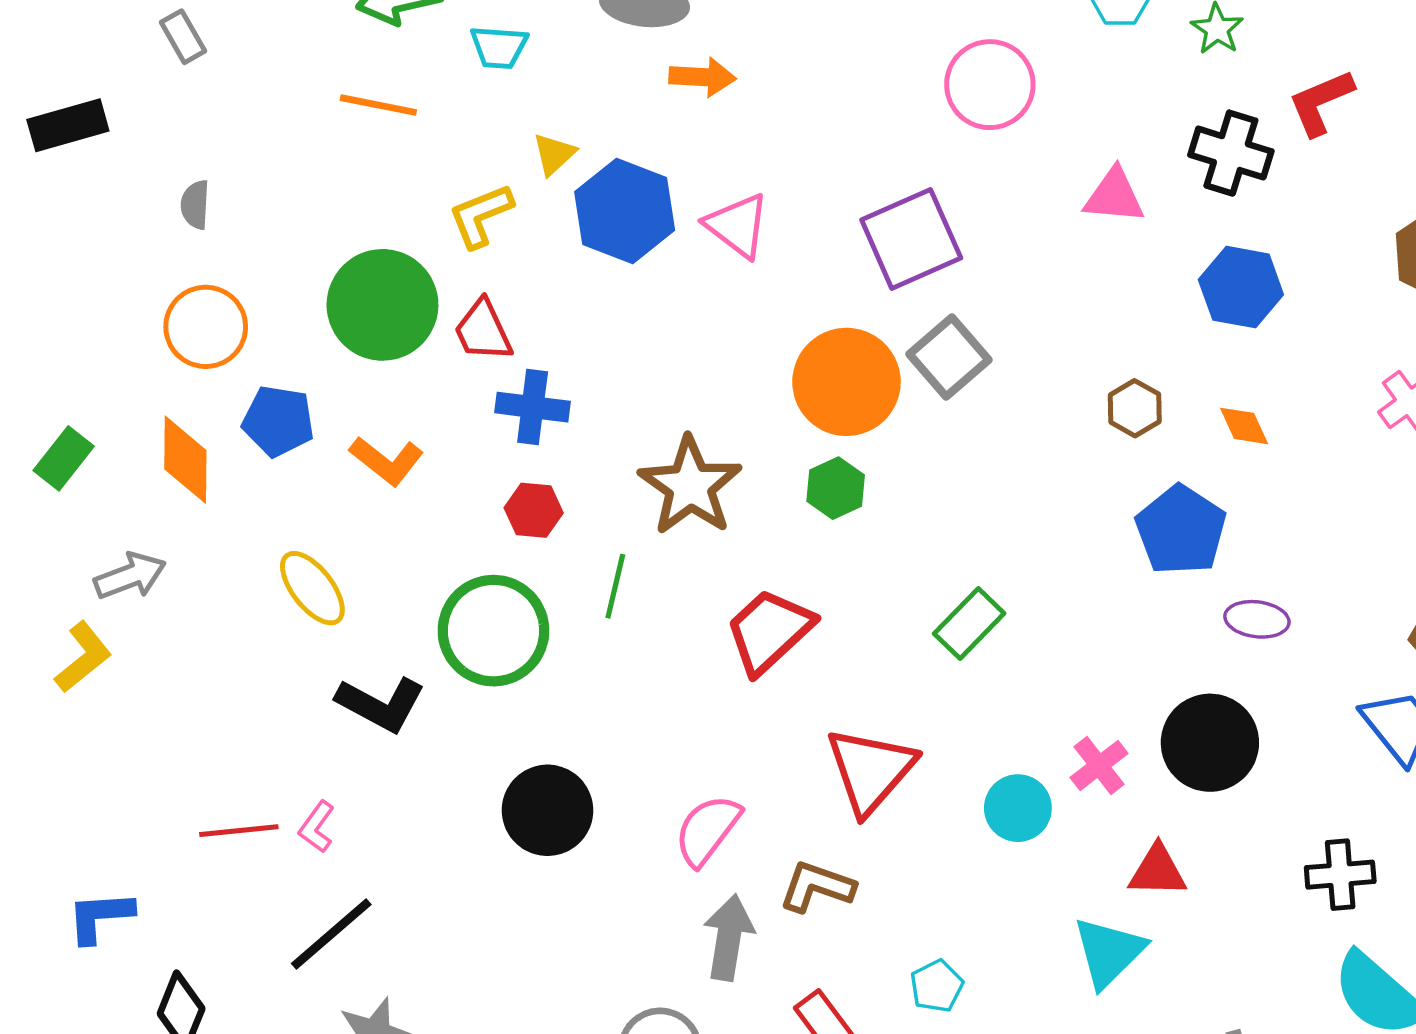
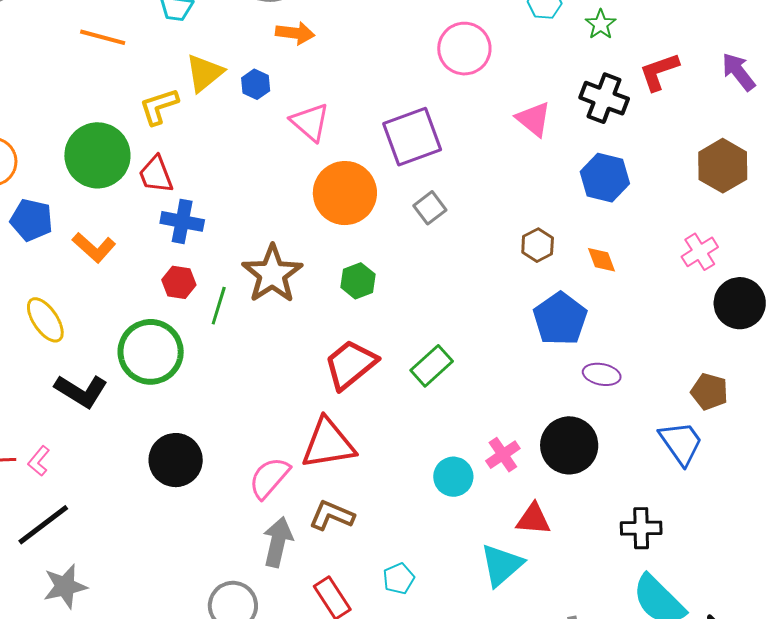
yellow triangle: (554, 154) -> (205, 73), size x1.5
pink triangle: (1114, 196) -> (534, 119), turned 30
blue hexagon: (625, 211) -> (256, 84), moved, size x0.5
gray square: (949, 357) -> (430, 208), size x0.7
orange circle: (846, 382) -> (345, 193), moved
green line: (615, 586) -> (219, 306), moved
red trapezoid: (769, 631) -> (350, 364), moved
red triangle: (870, 770) -> (328, 444), moved, turned 36

